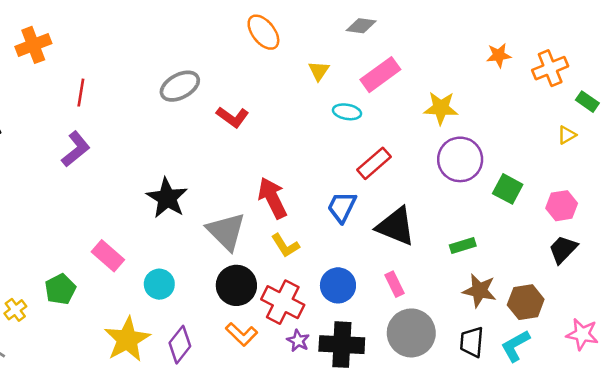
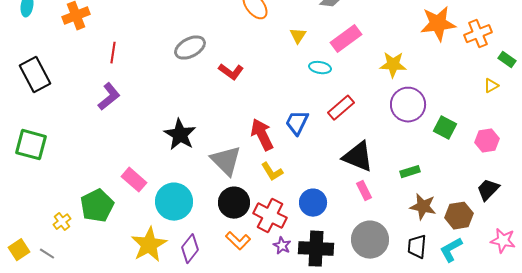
orange star: (499, 55) -> (438, 24), size x1.8
blue trapezoid: (342, 207) -> (297, 123), moved
black trapezoid: (563, 249) -> (488, 190), moved
cyan circle: (159, 284) -> (174, 202), size x1.6
pink rectangle: (395, 284) -> (364, 191), moved
green pentagon: (60, 289) -> (97, 206), size x1.4

